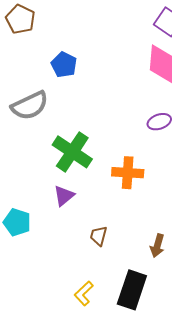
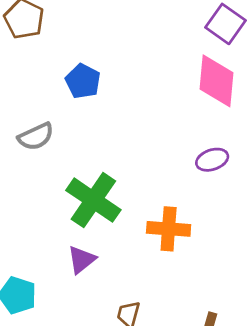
gray semicircle: (30, 106) -> (36, 137), size x0.7

